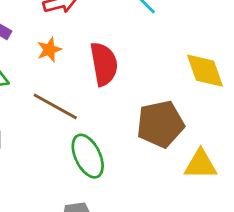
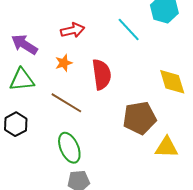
green ellipse: (88, 156) -> (69, 148), moved

